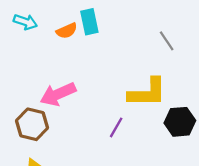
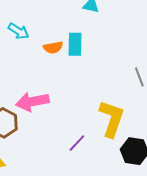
yellow L-shape: (147, 93) -> (112, 119), turned -84

